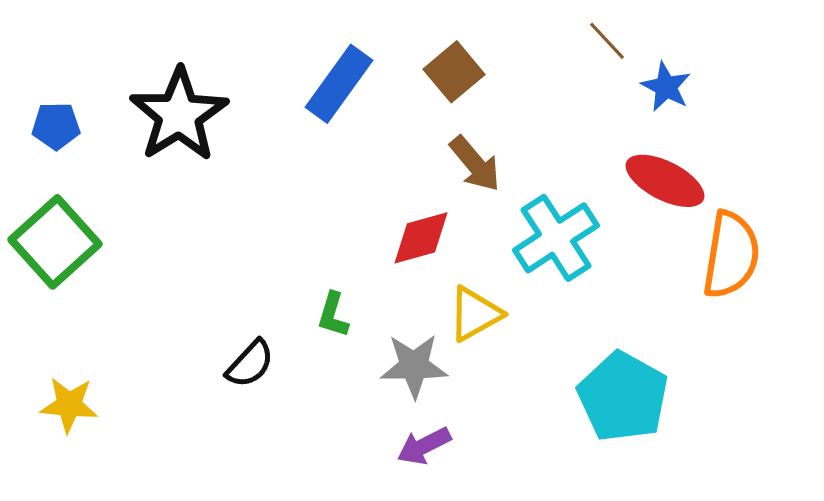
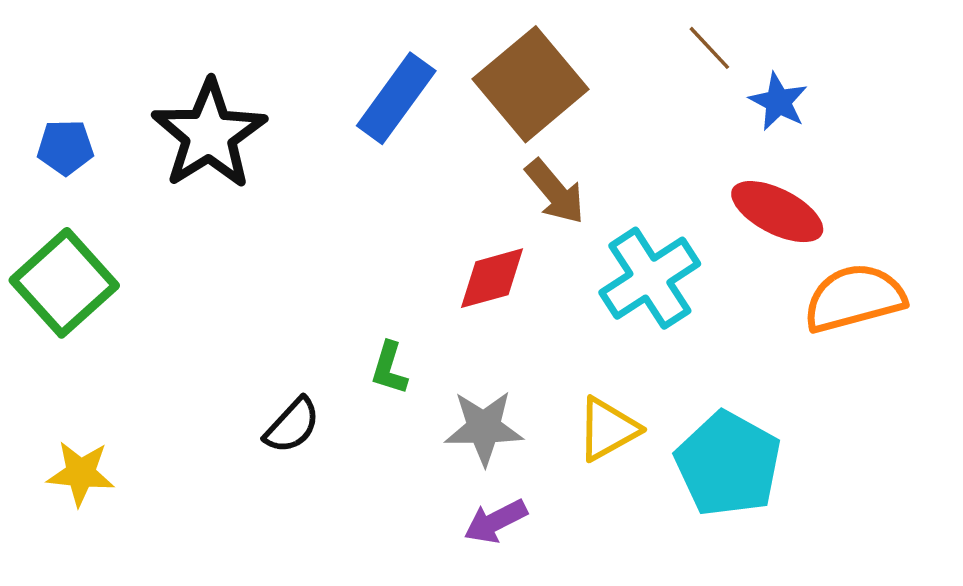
brown square: (454, 72) -> (531, 84), size x1.6
orange semicircle: (731, 255) -> (854, 298), turned -114
yellow triangle: (475, 314) -> (608, 429), moved

